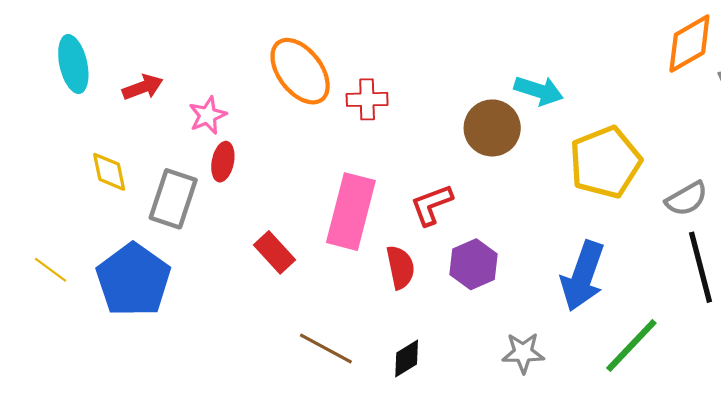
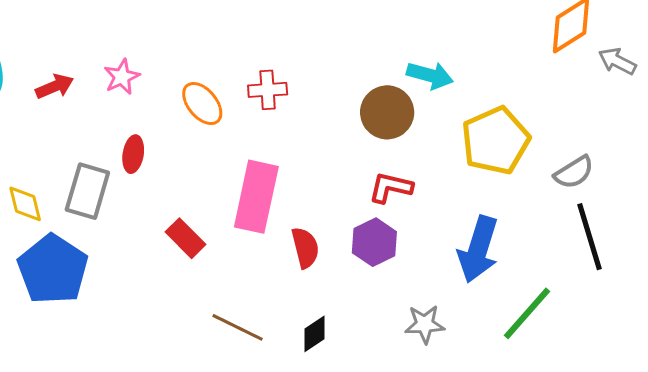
orange ellipse: (300, 71) -> (202, 104), moved, size x0.7
pink star: (208, 115) -> (122, 77), moved
yellow diamond: (109, 172) -> (25, 204), moved
red L-shape: (432, 205) -> (391, 187), moved, turned 36

